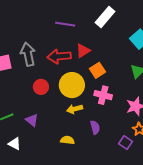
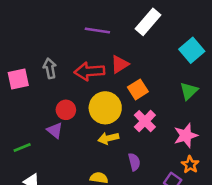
gray arrow: (28, 54) -> (50, 68), size x0.7
pink cross: (103, 95) -> (145, 121), turned 30
purple triangle: (32, 120) -> (55, 130), moved

